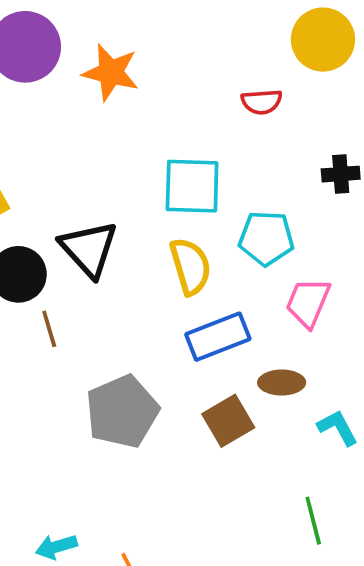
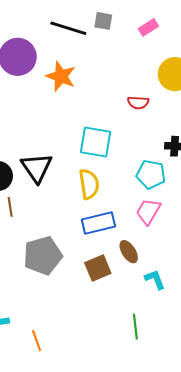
cyan pentagon: (266, 238) -> (151, 174), moved
brown ellipse: (282, 383) -> (129, 252), turned 50

